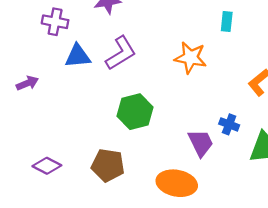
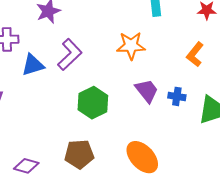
purple trapezoid: (201, 143) -> (147, 91), moved
orange ellipse: (177, 183) -> (142, 157), turned 48

